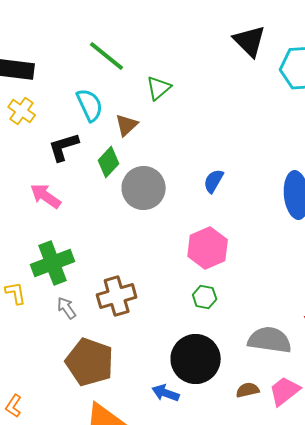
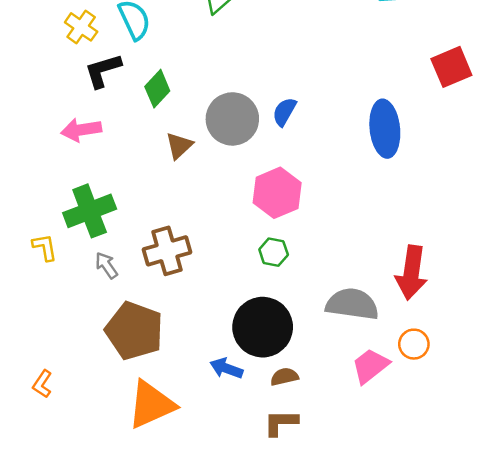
yellow cross: (22, 111) -> (81, 27), moved
brown triangle: (127, 125) -> (179, 146), moved
gray circle: (144, 188) -> (232, 119), moved
pink arrow: (46, 196) -> (81, 130), turned -44
brown semicircle: (248, 390) -> (284, 377), moved

